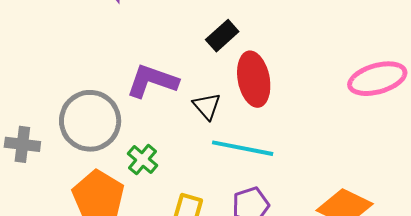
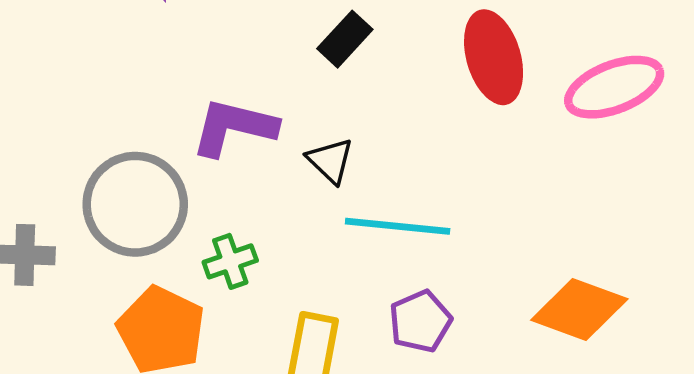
red ellipse: (254, 79) -> (494, 57), moved
green cross: (143, 160) -> (230, 261), turned 36

